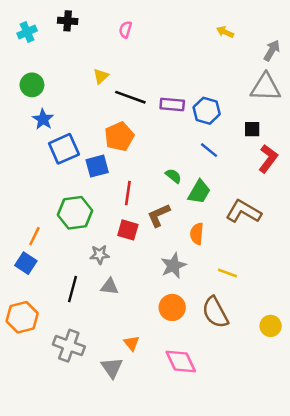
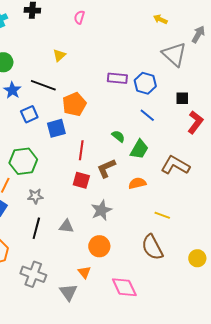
gray triangle: (266, 87) -> (174, 54), moved, turned 40
black line: (130, 97) -> (43, 85), moved
blue square: (64, 149) -> (29, 114), size x0.7
green hexagon: (75, 213) -> (23, 161), moved
orange semicircle: (197, 234) -> (137, 183), turned 72
gray star: (100, 255) -> (35, 196), moved
gray star: (173, 266) -> (101, 210), moved
orange circle: (172, 307) -> (99, 246), moved

